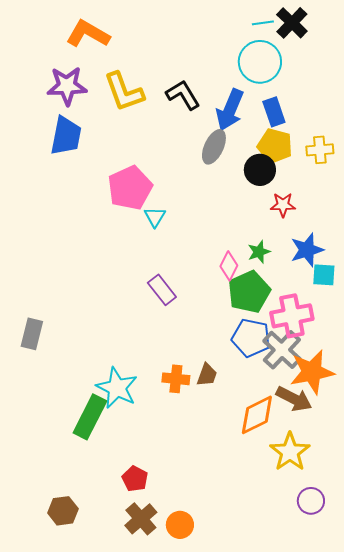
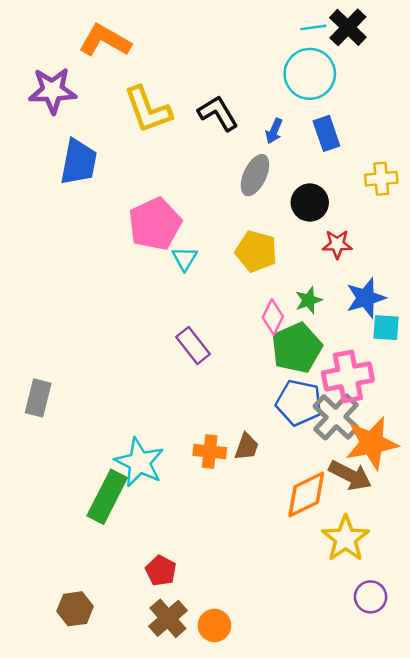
purple star: (67, 86) -> (52, 91), moved
blue arrow: (230, 110) -> (274, 131), size x0.5
yellow pentagon: (275, 146) -> (256, 251), moved

